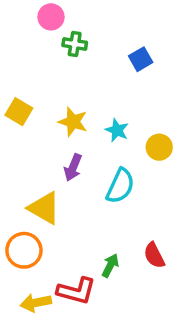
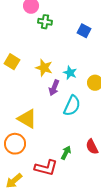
blue square: (141, 59) -> (84, 31), turned -32
purple arrow: (73, 167) -> (54, 88), moved
yellow arrow: (36, 303) -> (14, 181), moved, turned -30

